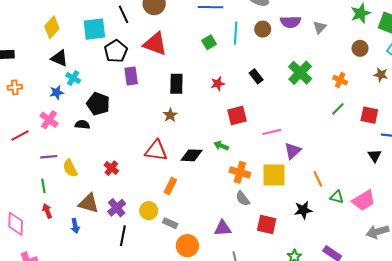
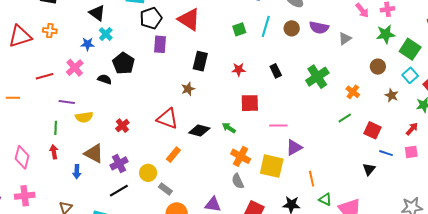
yellow semicircle: (70, 168) -> (84, 117), turned -84
black line: (123, 236) -> (119, 191), turned 36

